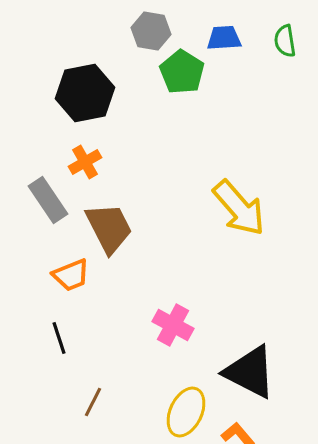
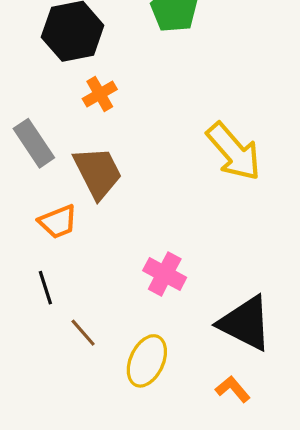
orange cross: (85, 162) -> (100, 94), moved
brown line: (93, 402) -> (83, 333), moved, turned -68
yellow ellipse: (186, 412) -> (147, 361), moved

